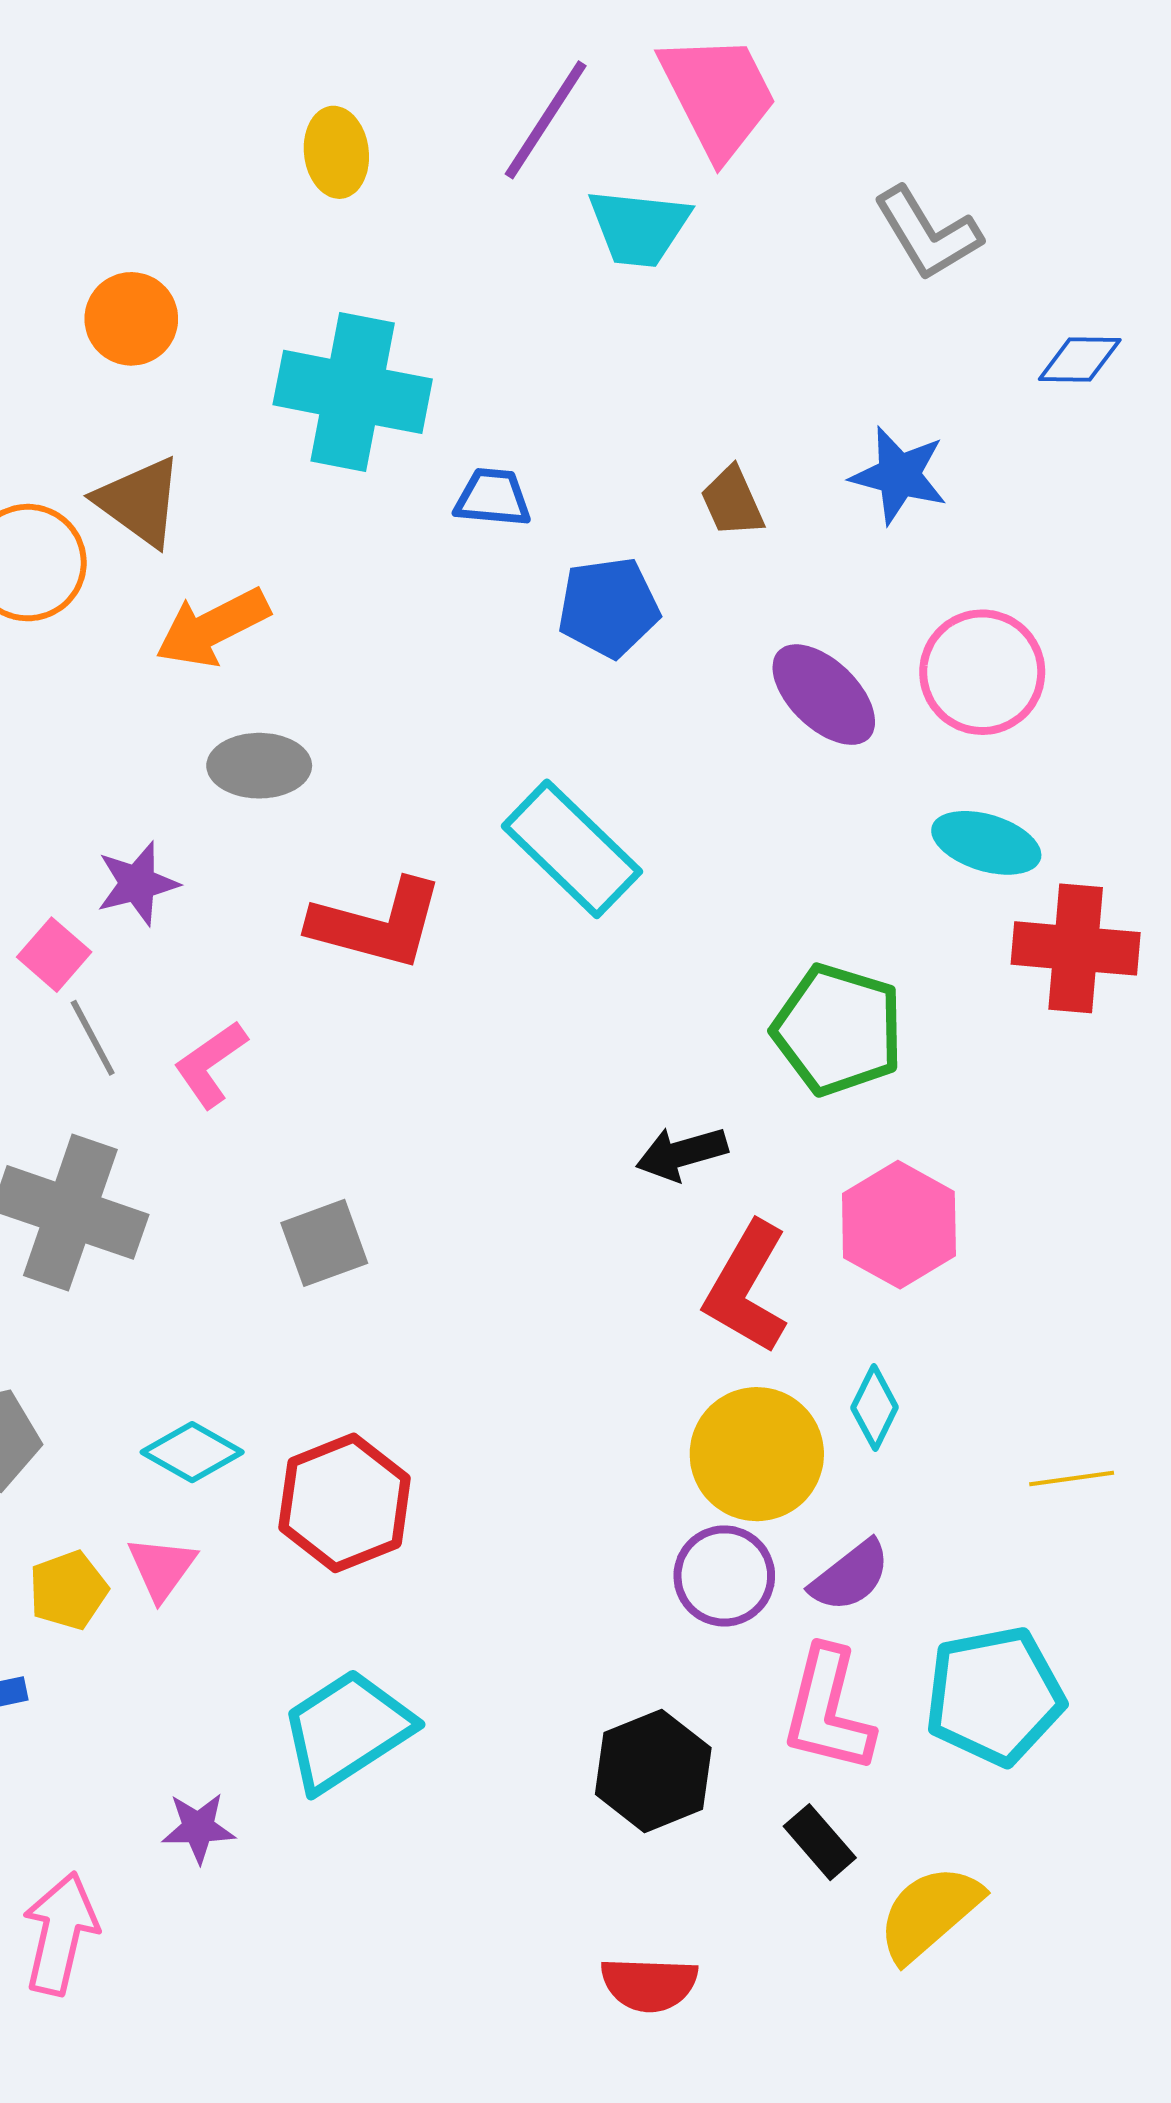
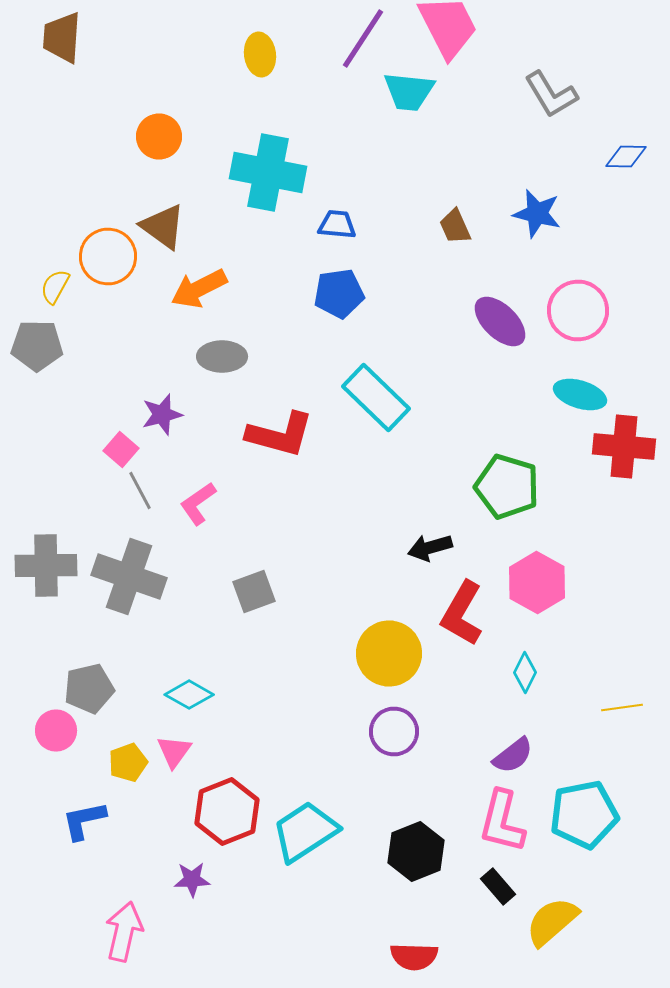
blue pentagon: (609, 607) -> (339, 294), moved
yellow circle: (757, 1454) -> (389, 654), moved
red hexagon: (345, 1503) -> (227, 812), moved
purple circle: (724, 1576) -> (394, 732), moved
cyan trapezoid: (347, 1730) -> (305, 832), moved

